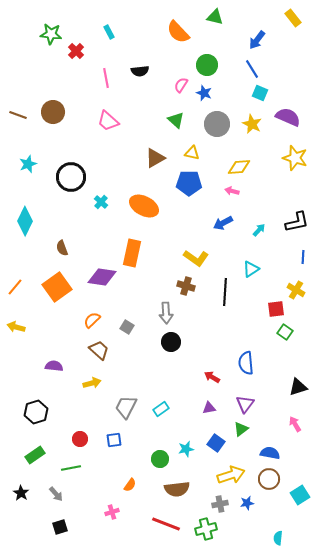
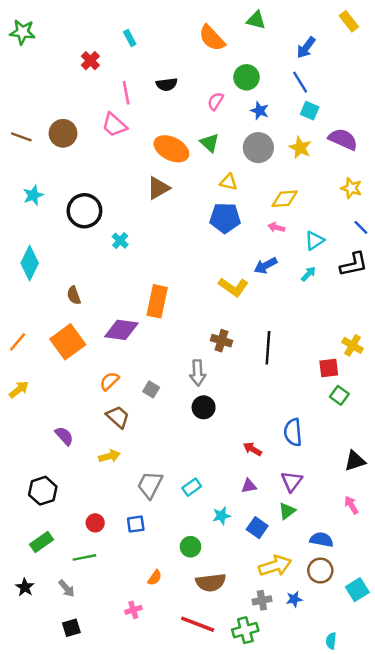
green star: (51, 34) -> (22, 32), moved
blue star: (204, 93) -> (260, 111), moved
pink trapezoid: (108, 121) -> (114, 125), moved
brown triangle: (155, 158) -> (158, 188), moved
yellow star: (295, 158) -> (351, 188), size x0.7
orange ellipse: (144, 206) -> (171, 149), moved
blue line: (303, 257) -> (361, 227), moved, turned -48
yellow L-shape: (196, 258) -> (233, 287), moved
cyan triangle: (251, 269) -> (314, 241), moved
yellow arrow: (16, 327) -> (19, 389), turned 126
purple semicircle: (54, 366) -> (64, 436), turned 42
cyan star: (186, 449) -> (221, 516), moved

